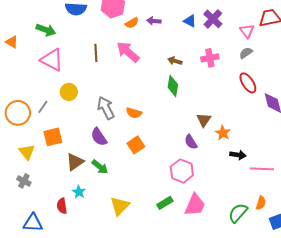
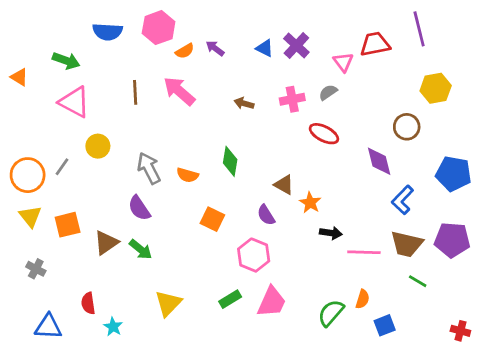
purple arrow: (154, 21) -> (215, 48), turned 32
gray semicircle: (246, 53) -> (328, 92), moved
red ellipse: (248, 83) -> (324, 134), moved, turned -30
green diamond: (173, 86) -> (230, 161), moved
brown triangle: (204, 120) -> (284, 185), turned -35
orange square: (53, 137) -> (68, 225), moved
orange square: (136, 145) -> (212, 219), moved, turned -30
yellow triangle: (27, 152) -> (30, 216), moved
cyan star: (79, 192) -> (113, 327), moved

